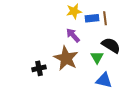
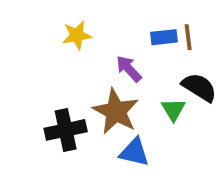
yellow star: (74, 11) -> (77, 35), moved
black cross: (39, 68) -> (66, 130), size x1.5
blue triangle: (104, 80) -> (134, 152), moved

